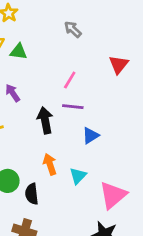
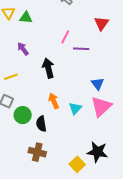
purple line: (73, 107) -> (81, 49), moved
blue triangle: (91, 136) -> (98, 84), moved, turned -32
pink triangle: (113, 195) -> (101, 107), moved

